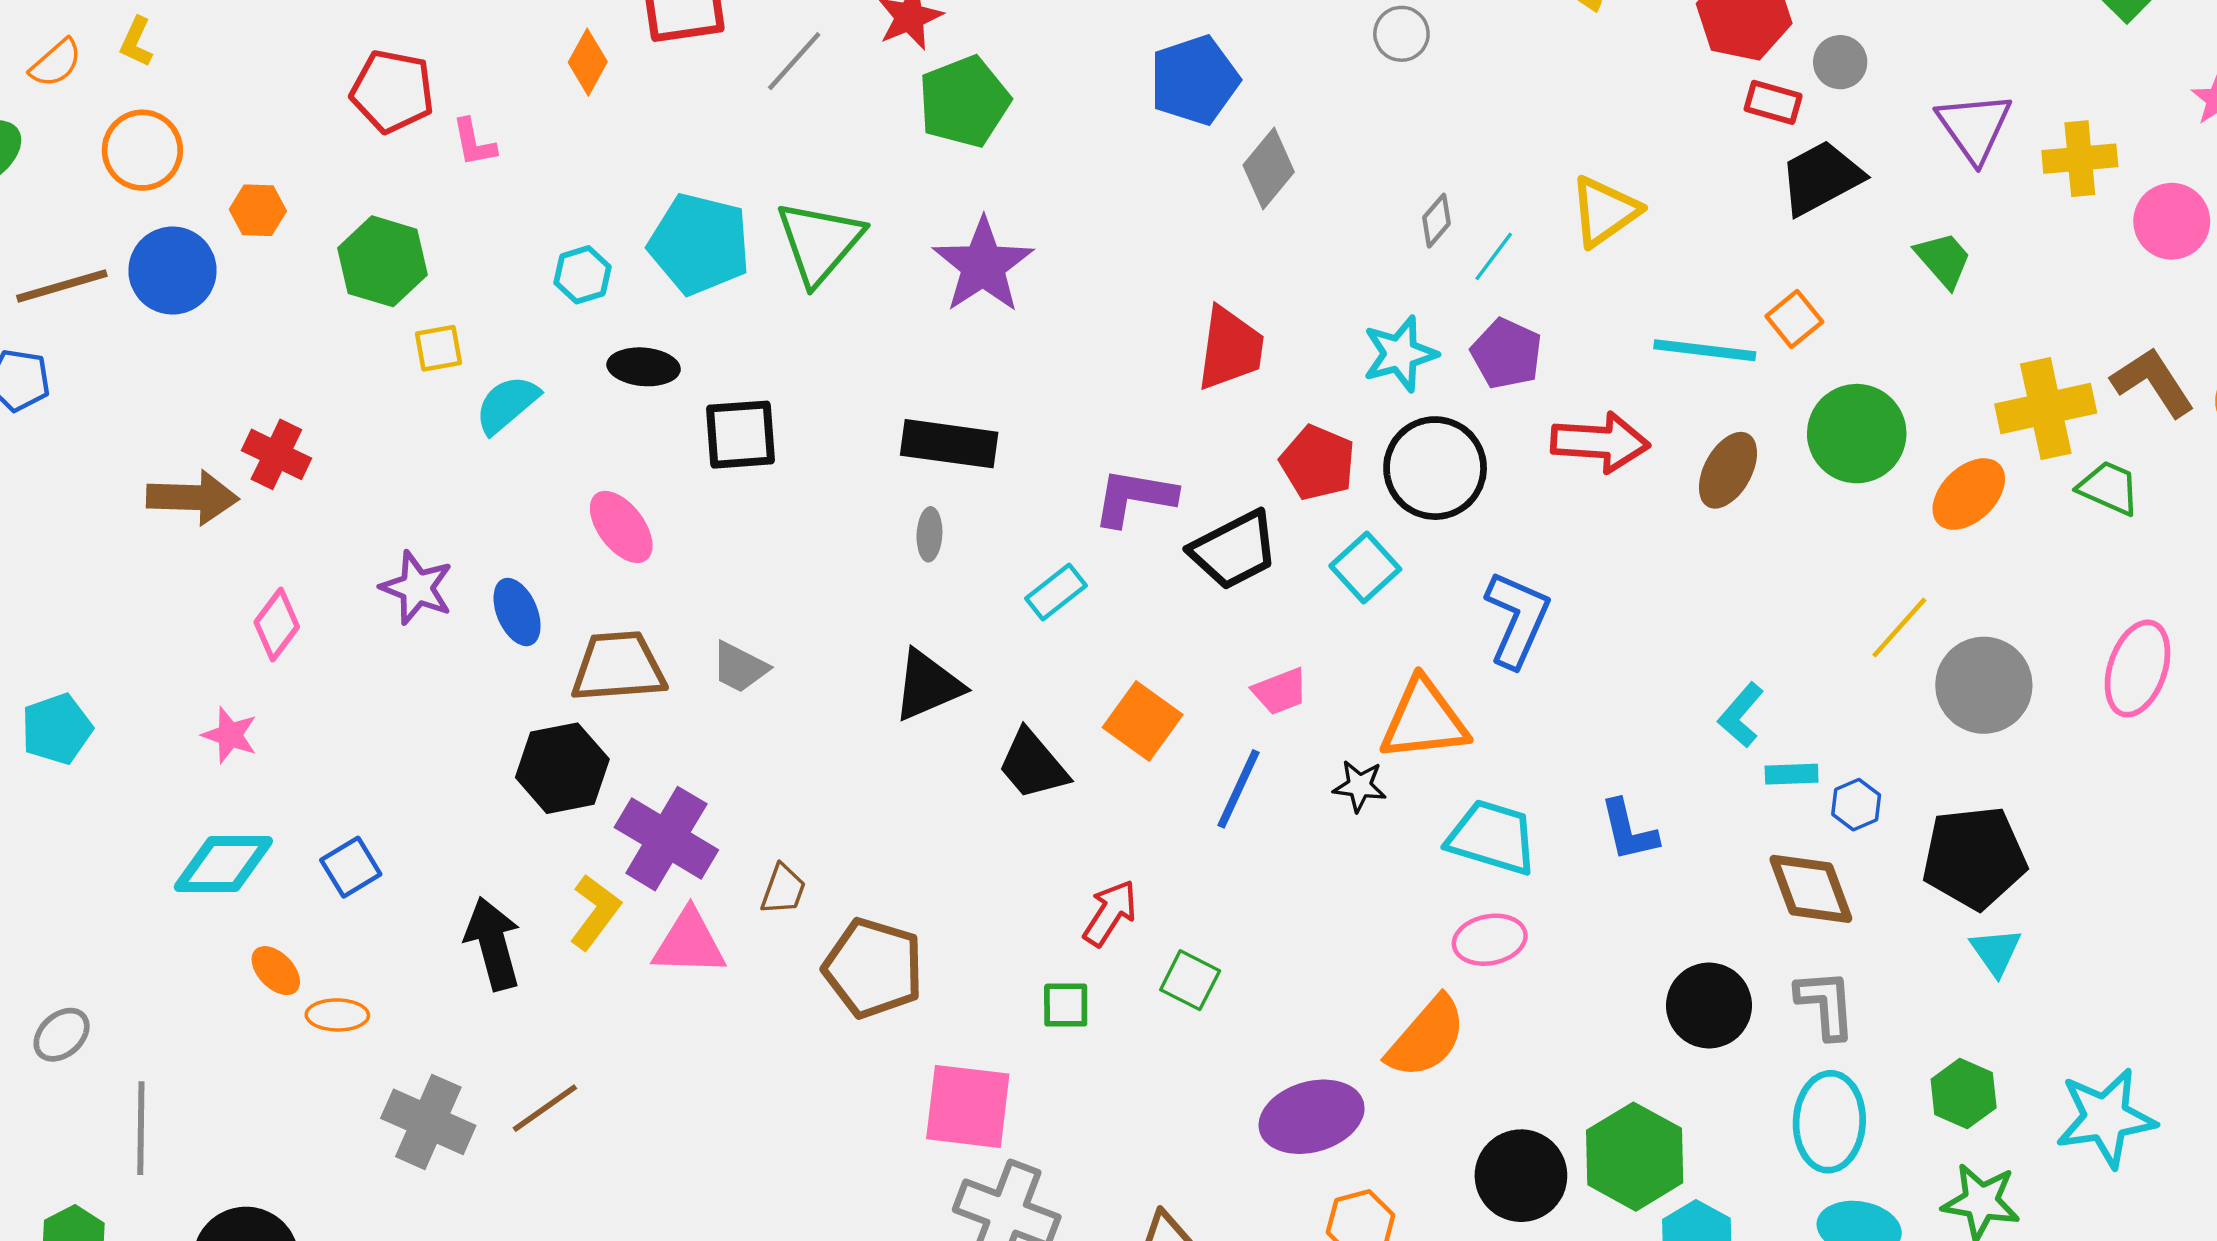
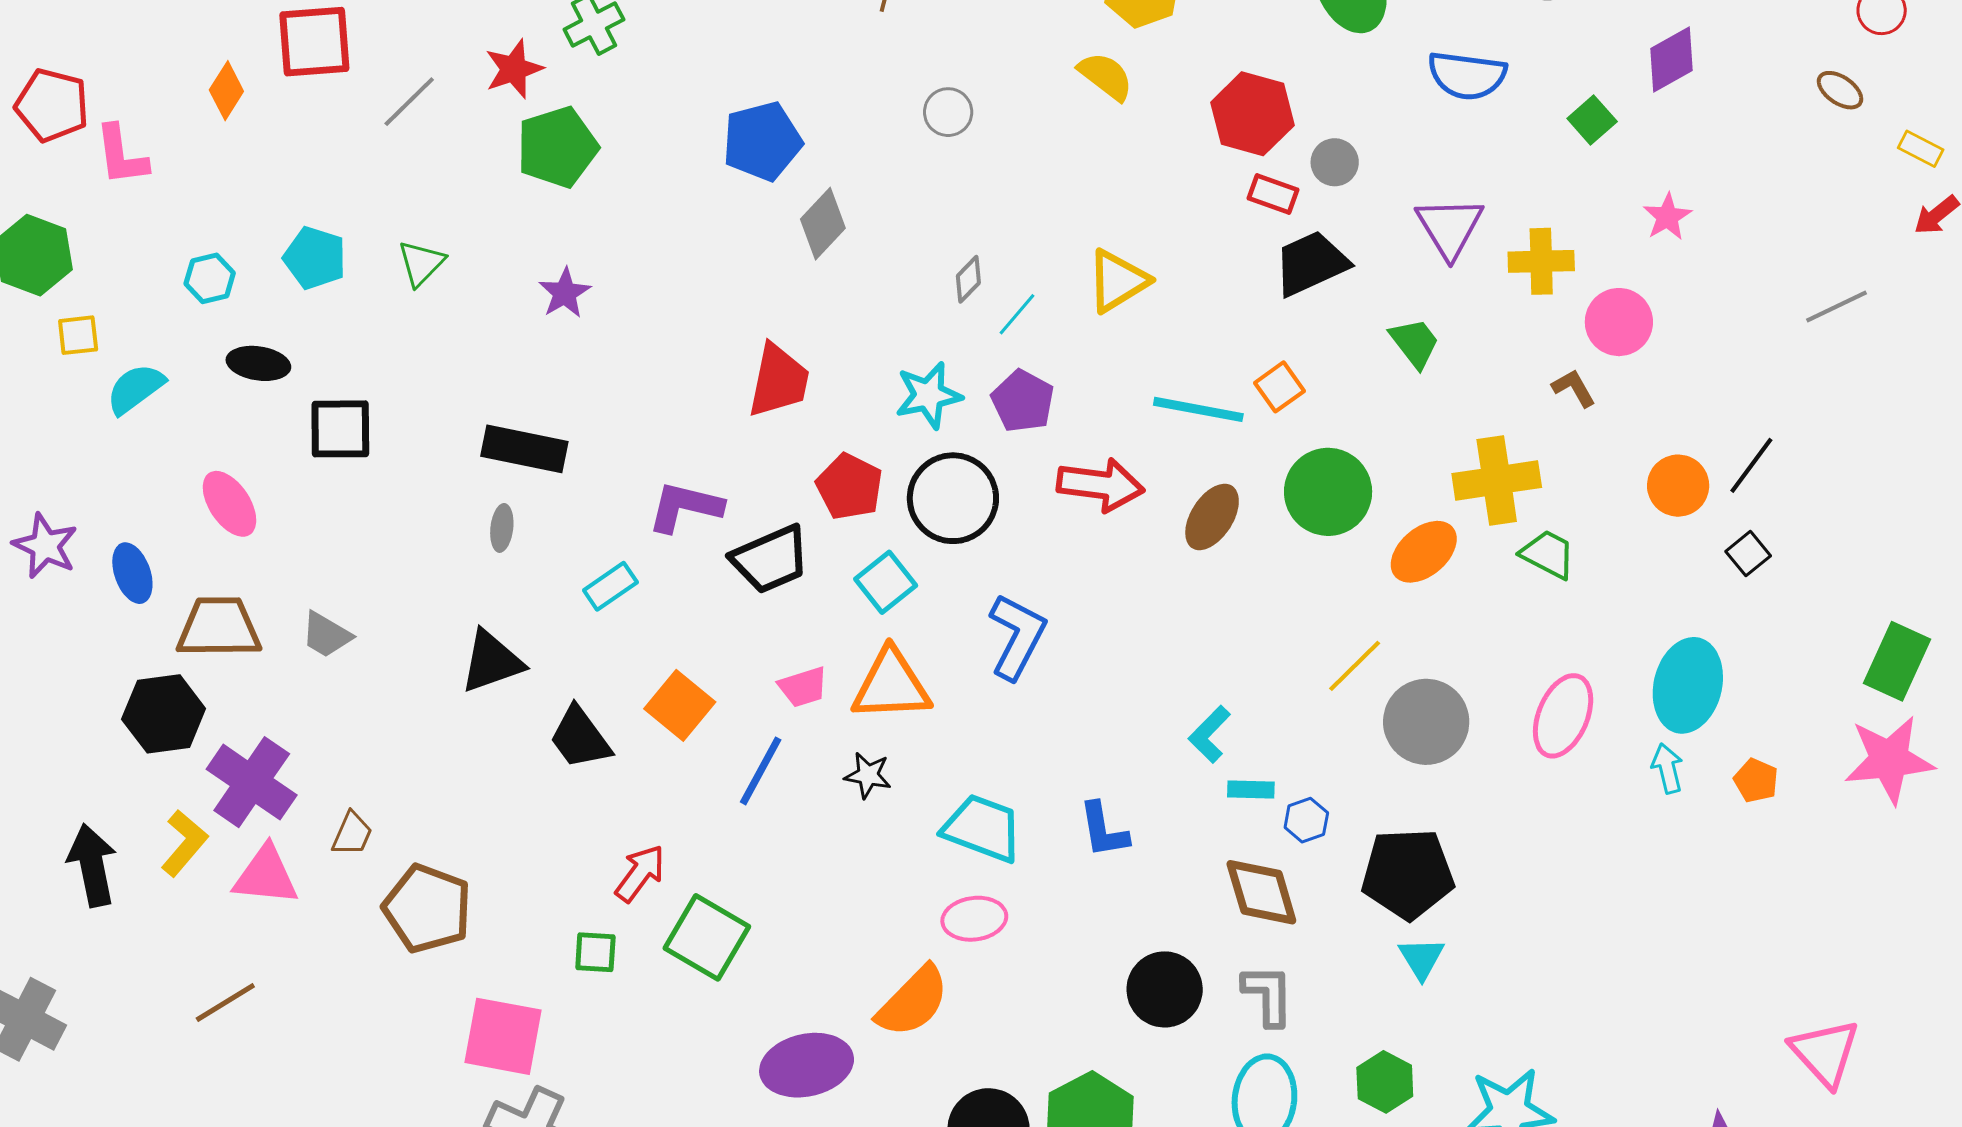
pink L-shape: (474, 142) -> (121, 155), size x1.4
green triangle: (819, 242) -> (421, 263), size x0.6
cyan pentagon: (699, 244) -> (315, 258), size x0.7
purple star: (983, 265) -> (565, 293), size x0.6
brown L-shape: (2153, 382) -> (1574, 388), moved, size x0.6
orange triangle: (1424, 720) -> (891, 685), moved
green square: (1190, 980) -> (707, 937), size x1.6
brown line: (545, 1108) -> (225, 1002), moved

